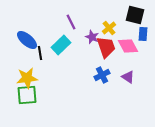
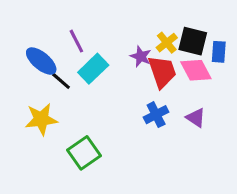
black square: (135, 15) -> (193, 41), moved
purple line: (71, 22) -> (76, 41), moved
black line: (40, 53) -> (61, 81), turned -40
green square: (27, 95) -> (84, 153), moved, turned -30

